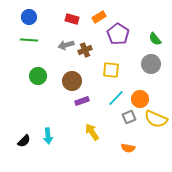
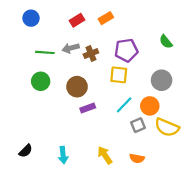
red rectangle: (72, 19) -> (77, 20), turned -48
purple pentagon: (118, 34) -> (126, 50), moved, turned 30
green line: (29, 40) -> (45, 52), moved
gray circle: (151, 64) -> (162, 80), moved
yellow arrow: (92, 132) -> (105, 155), moved
cyan arrow: (48, 136) -> (63, 155), moved

